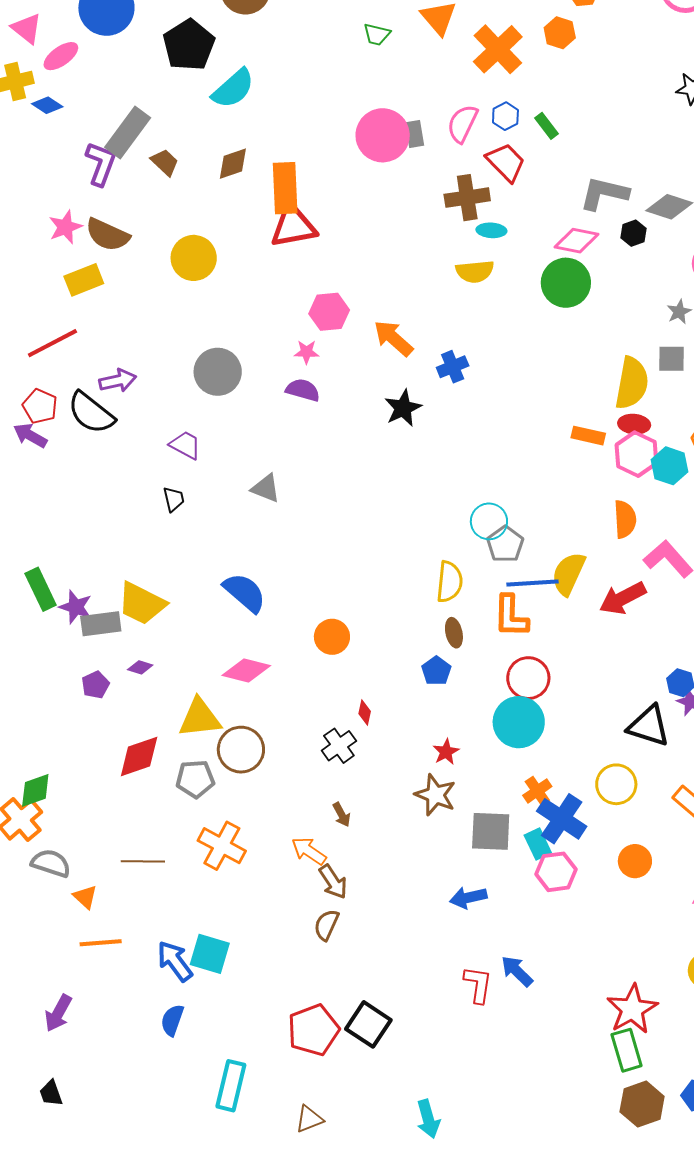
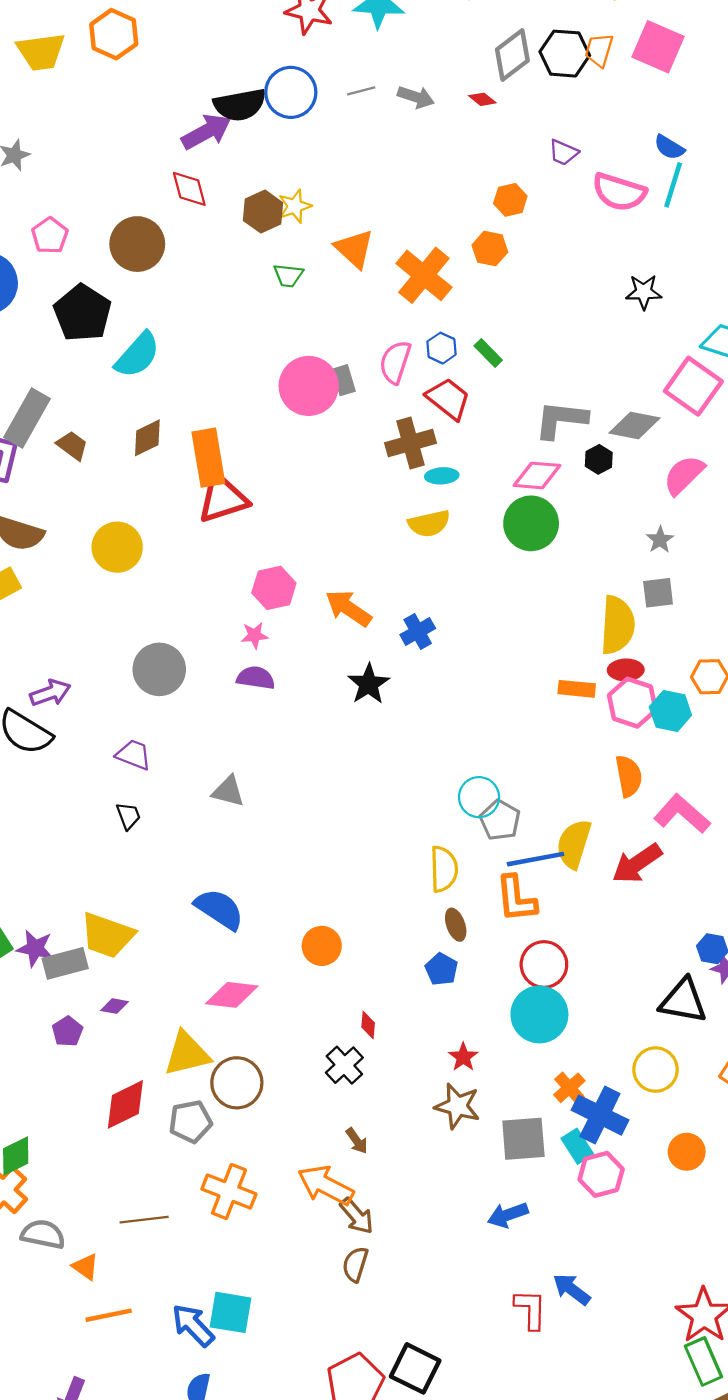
orange arrow: (309, 851) -> (326, 1185), size x1.4

